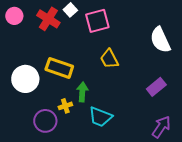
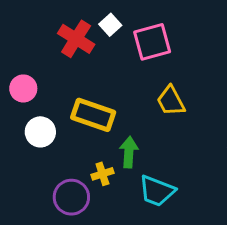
pink circle: (14, 16) -> (23, 88), moved
white circle: (25, 79) -> (40, 132), size x0.7

